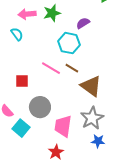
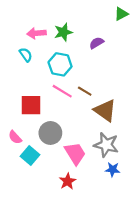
cyan hexagon: (69, 43) -> (60, 64), moved
red square: (22, 81) -> (31, 105), size x1.5
gray star: (92, 118) -> (106, 145), turned -30
pink trapezoid: (63, 126) -> (75, 153), turned 140

